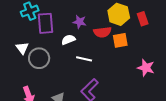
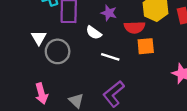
white semicircle: (68, 40) -> (94, 33), turned -128
orange square: (120, 40) -> (146, 46), moved

